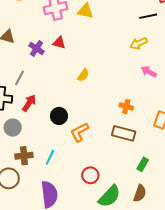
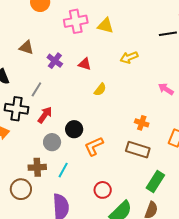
red triangle: (59, 43) -> (85, 64), moved
yellow arrow: (138, 43) -> (129, 57), moved
gray circle: (13, 128) -> (52, 142), moved
green rectangle: (143, 164) -> (155, 182), size x1.5

